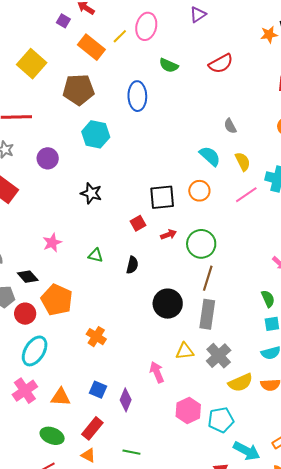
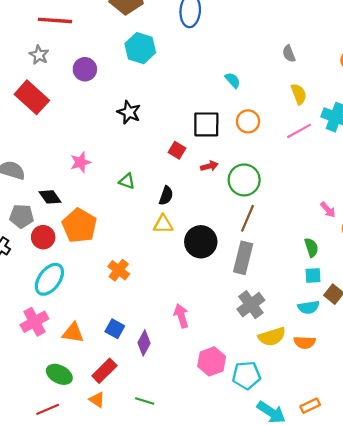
cyan semicircle: (210, 156) -> (233, 80), moved, size x0.7
red square: (138, 223) -> (177, 150), turned -35
yellow triangle: (185, 351) -> (163, 224), moved

